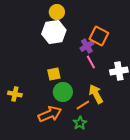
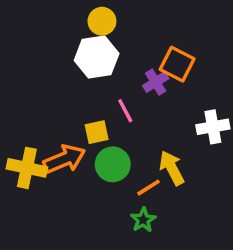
pink line: (91, 62) -> (125, 111), moved
yellow cross: (15, 94) -> (27, 168), size x1.5
orange arrow: (50, 114) -> (64, 159), moved

